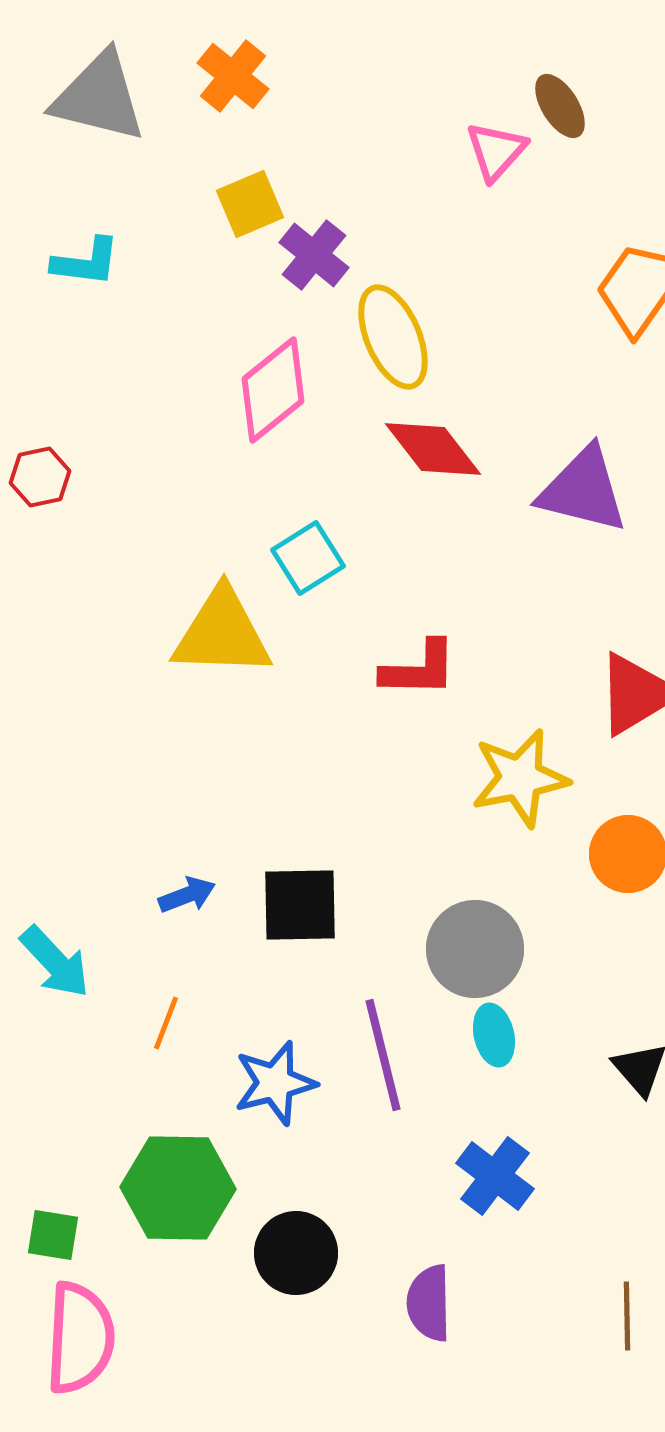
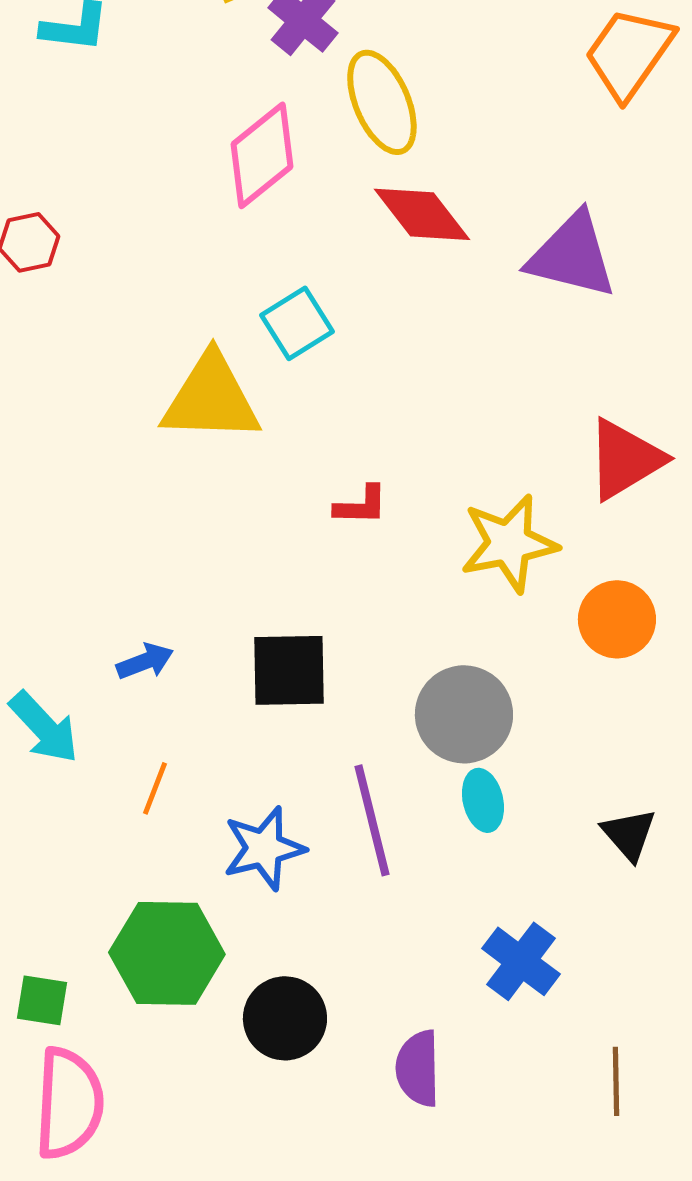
red L-shape: (419, 669) -> (361, 505), moved, size x0.7
blue arrow: (187, 895) -> (145, 661), moved
blue cross: (495, 1176) -> (521, 961), moved

